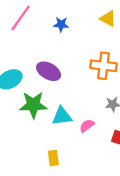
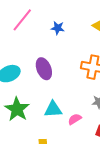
purple ellipse: (49, 71) -> (44, 69), turned 35
green star: (33, 105) -> (17, 109), moved, turned 30

